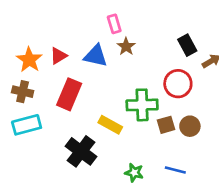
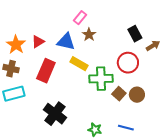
pink rectangle: (114, 24) -> (80, 18), turned 56
yellow rectangle: (110, 125) -> (79, 64), moved
brown square: (166, 125) -> (119, 94), turned -32

